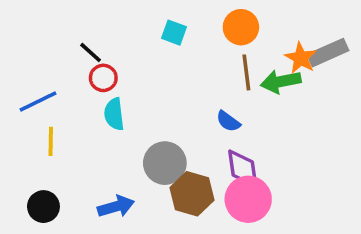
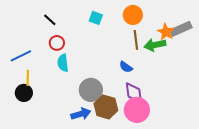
black line: (91, 53) -> (50, 20), moved
black circle: (43, 207) -> (24, 93), moved
blue arrow: (116, 207) -> (81, 114), moved

